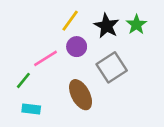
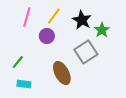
green star: (136, 25) -> (102, 30), moved
purple circle: (77, 47) -> (47, 36), moved
pink line: (45, 58) -> (27, 17), moved, turned -42

